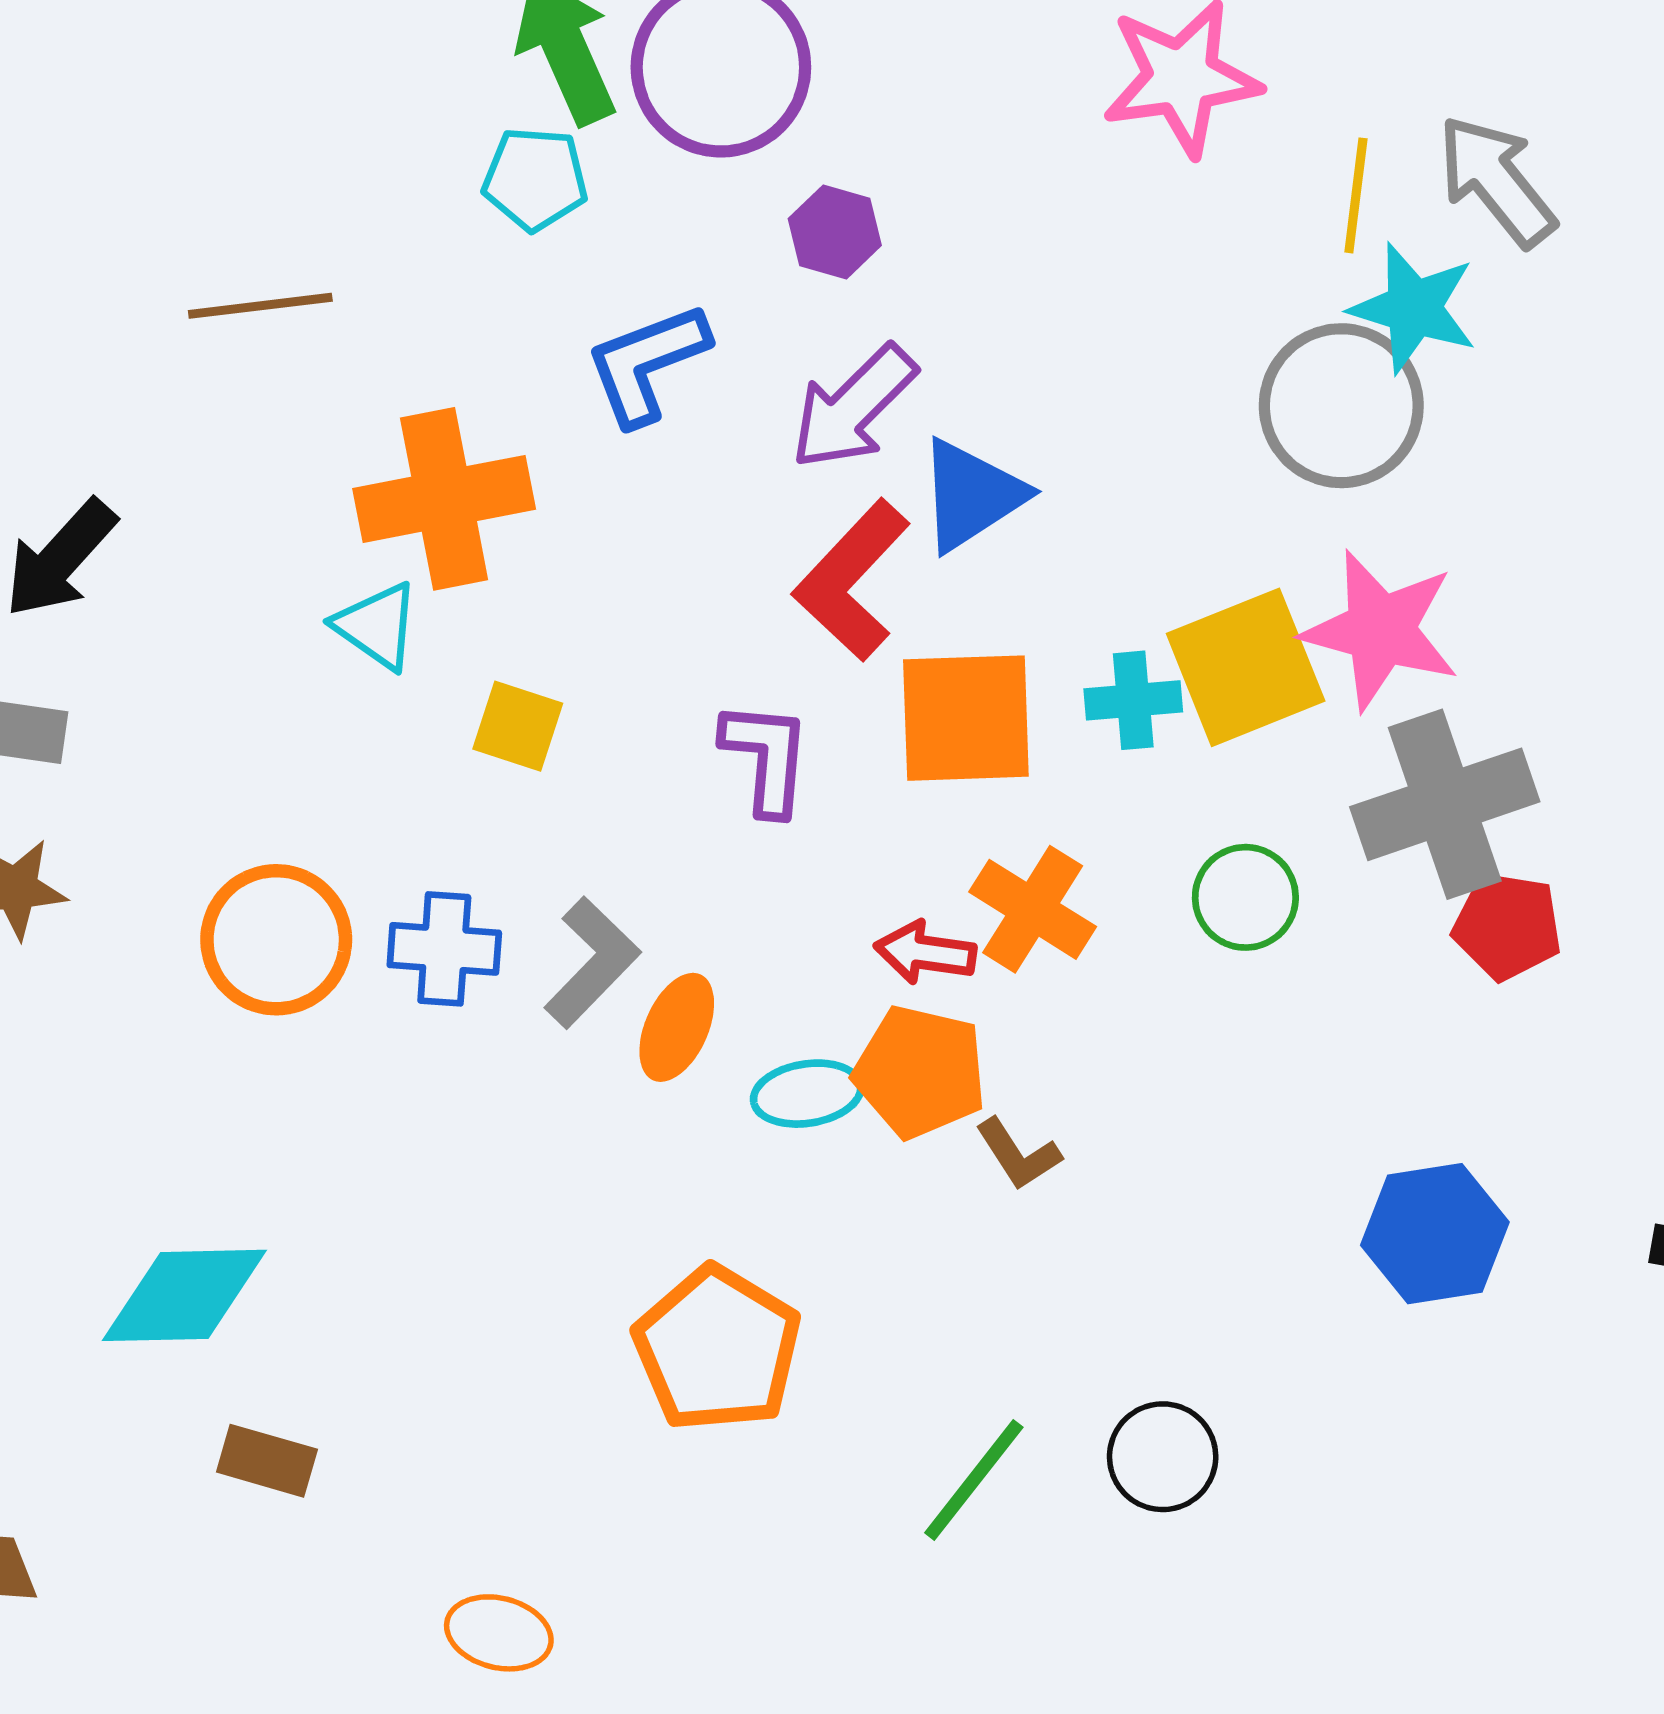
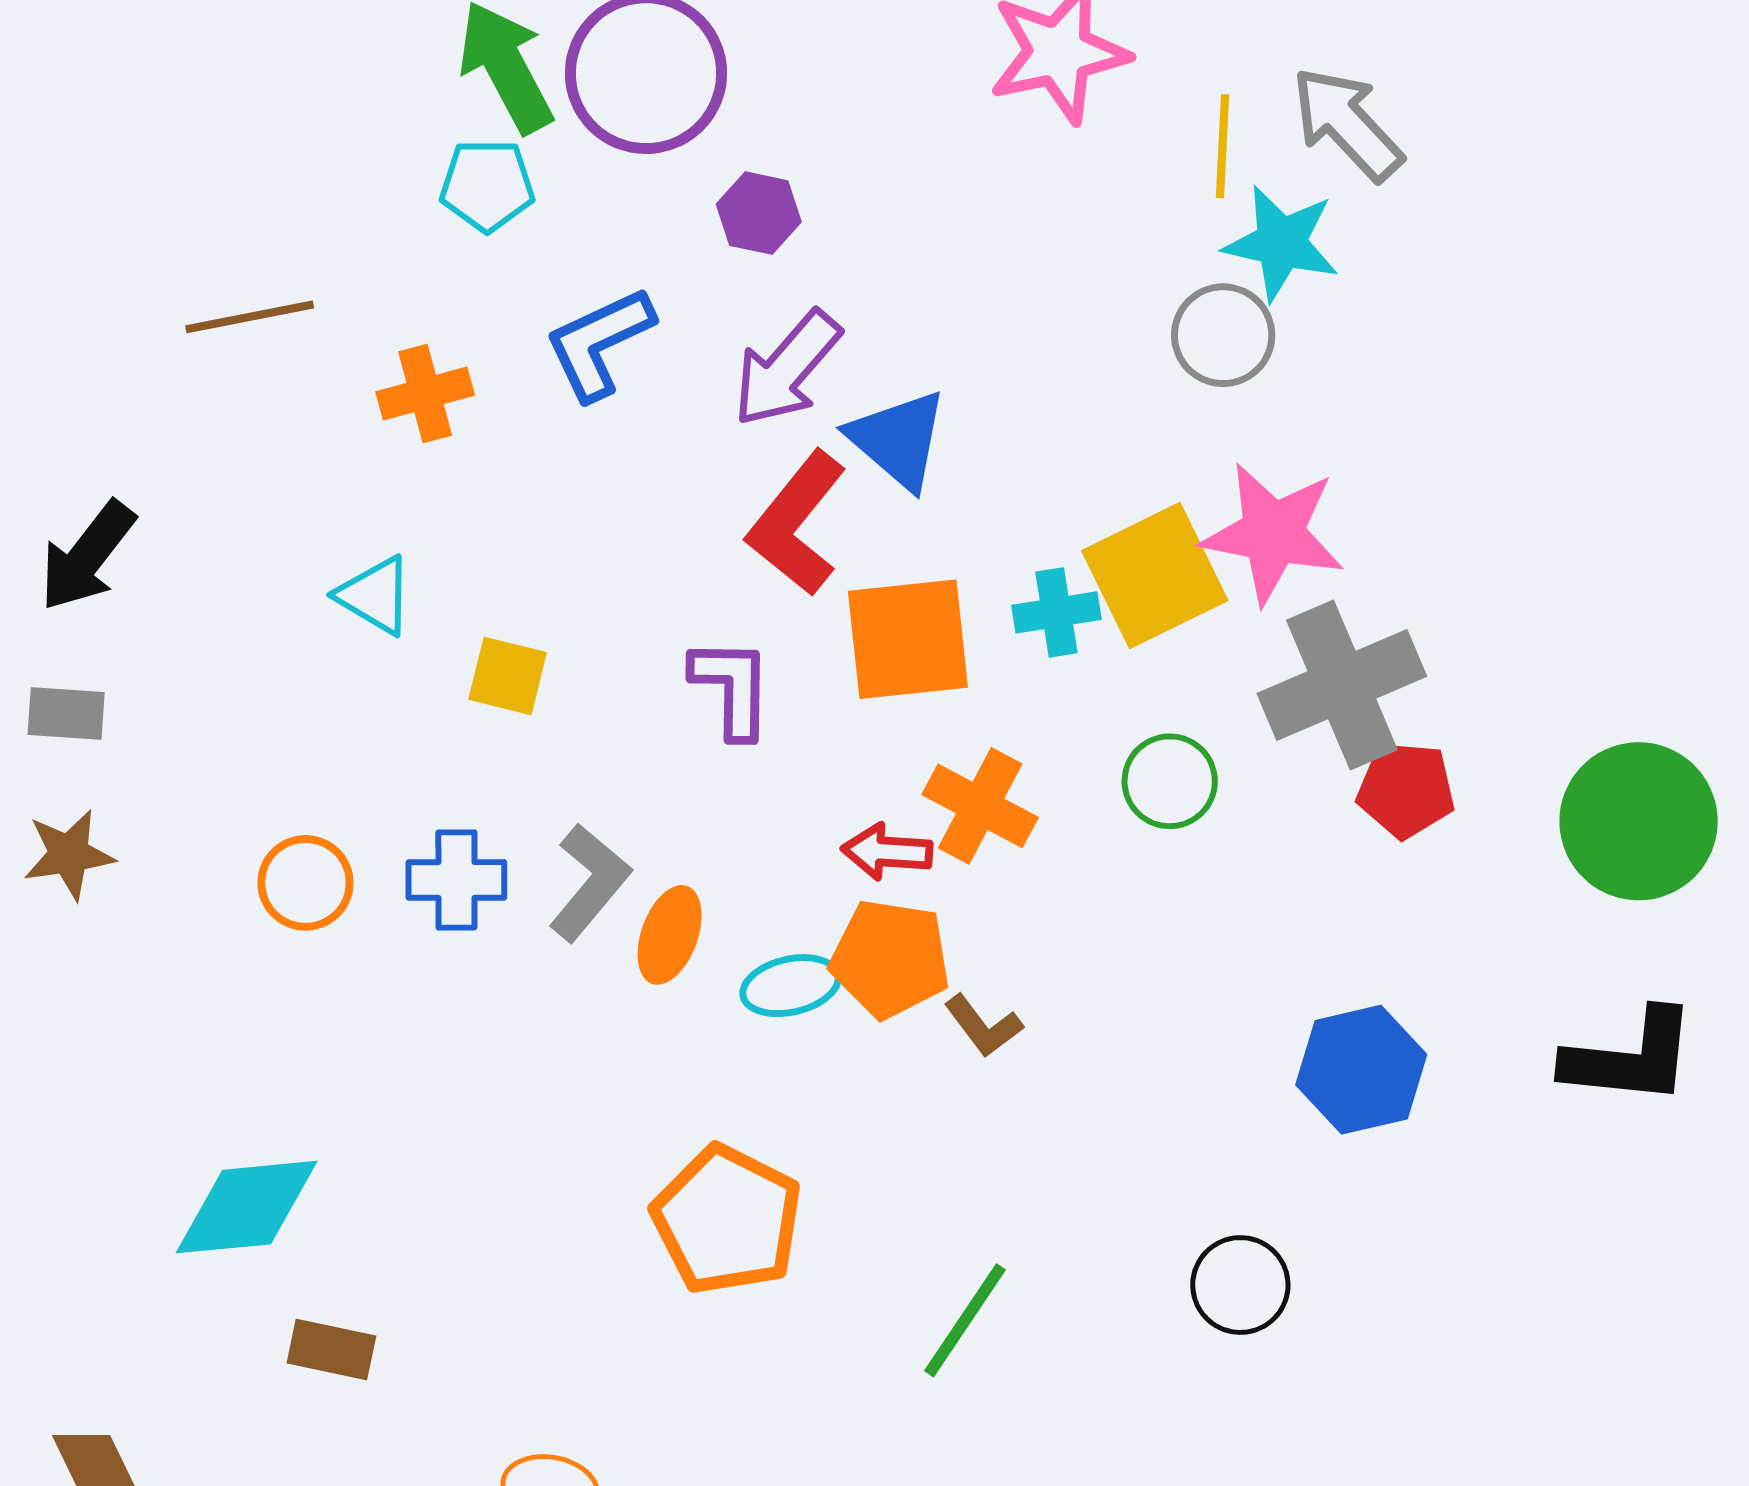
gray circle: (1341, 406) -> (1223, 335), size x0.7
blue triangle: (971, 495) -> (898, 439), turned -42
orange cross: (444, 499) -> (425, 394), moved, size x0.6
orange circle: (276, 940) -> (305, 883), size x0.7
black circle: (1163, 1457) -> (1240, 1285), moved

